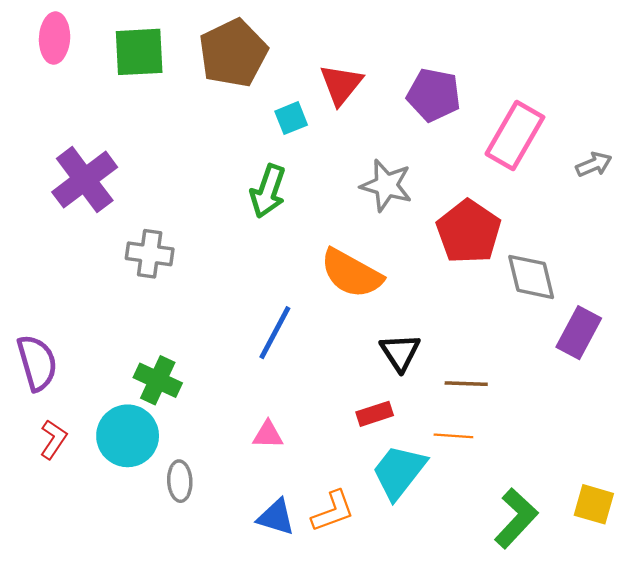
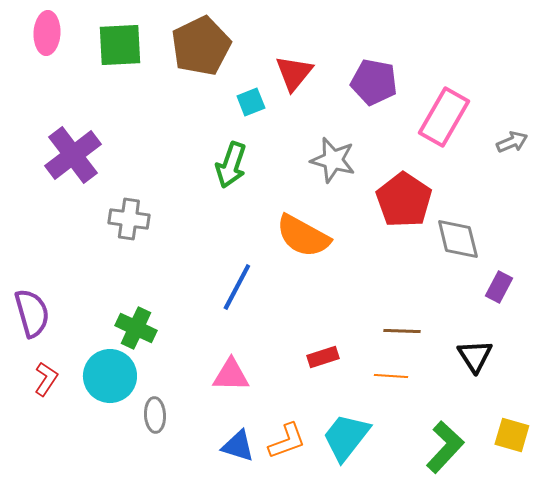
purple rectangle: (579, 333) -> (499, 287), size x0.7
black triangle: (400, 352) -> (475, 356), moved
pink triangle: (268, 435) -> (231, 375), size x1.4
cyan trapezoid: (399, 472) -> (346, 437), moved

